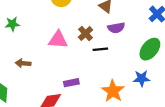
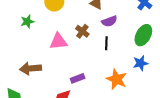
green star: (12, 24) -> (27, 22), moved
black line: (100, 49) -> (106, 43), moved, turned -72
brown arrow: (23, 63) -> (30, 69), size x1.5

